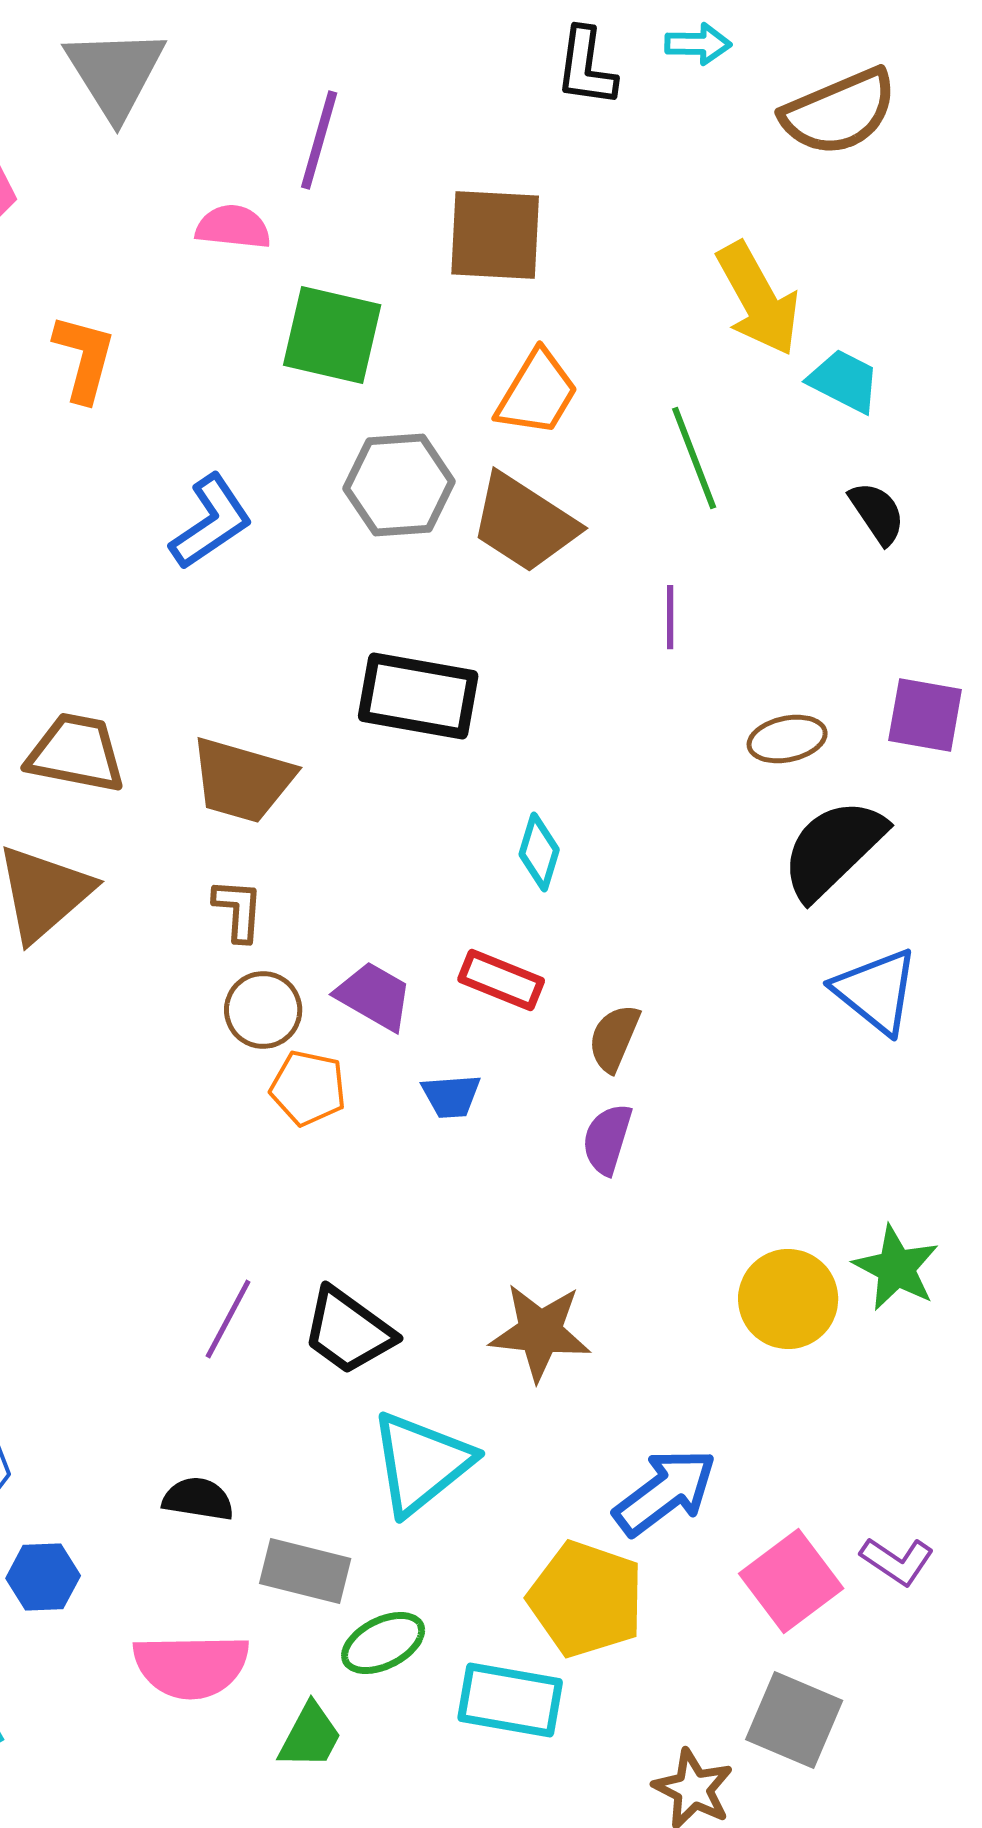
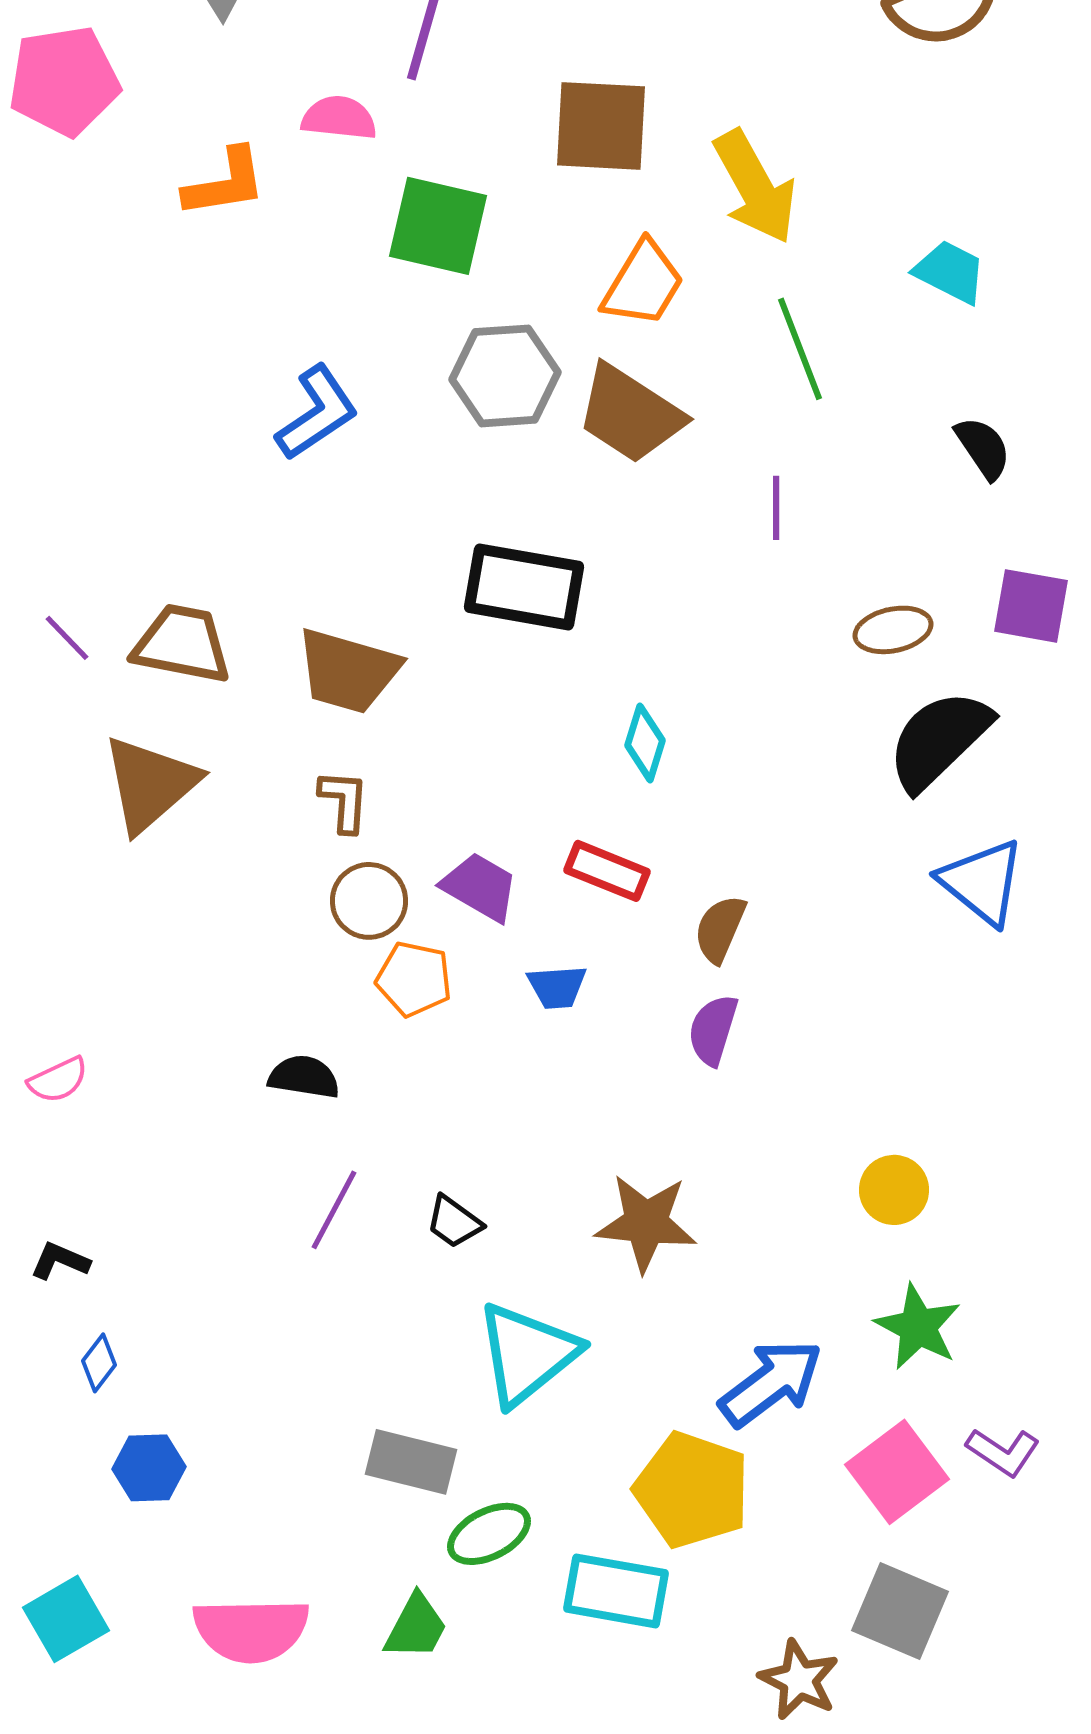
yellow arrow: (758, 299) -> (755, 187), moved
orange L-shape: (84, 358) -> (225, 183), moved, turned 66
black semicircle: (877, 513) -> (983, 448), moved
green star: (896, 1268) -> (918, 1327), moved
yellow circle: (788, 1299) -> (894, 1190), size x0.7
black trapezoid: (348, 1331) -> (454, 1222), size x0.6
black semicircle: (198, 1499) -> (304, 1077), moved
pink semicircle: (191, 1666) -> (251, 1630), moved

